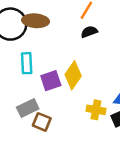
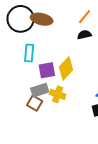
gray rectangle: (28, 108) -> (40, 90), moved
yellow cross: (96, 110) -> (58, 94), moved

